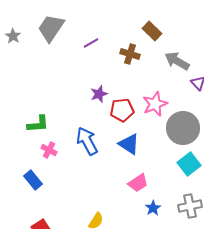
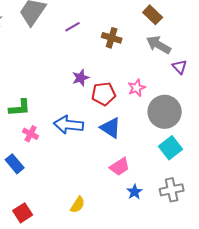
brown rectangle: (152, 31) -> (153, 15), moved
pink star: (155, 104) -> (137, 88), size x0.7
blue arrow: (87, 141) -> (69, 125), turned -56

